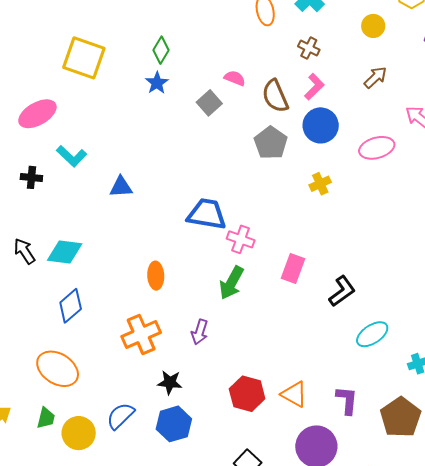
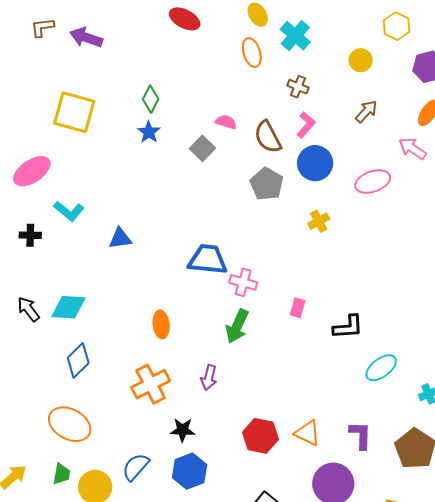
pink rectangle: (293, 268) -> (298, 308), size x0.7
black L-shape: (342, 291) -> (348, 327), turned 36

